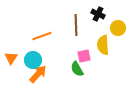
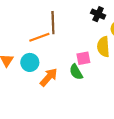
brown line: (76, 25) -> (53, 23), moved
orange arrow: (38, 74) -> (49, 77), moved

